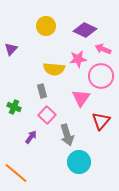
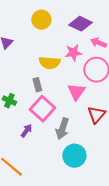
pink square: (47, 115) -> (42, 109), size x1.4
gray arrow: (67, 135) -> (62, 129), turned 35

